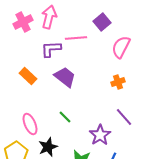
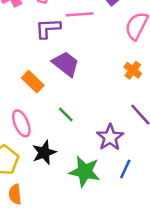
orange rectangle: (28, 76) -> (33, 82), moved
orange cross: (118, 82) -> (133, 70), turned -32

